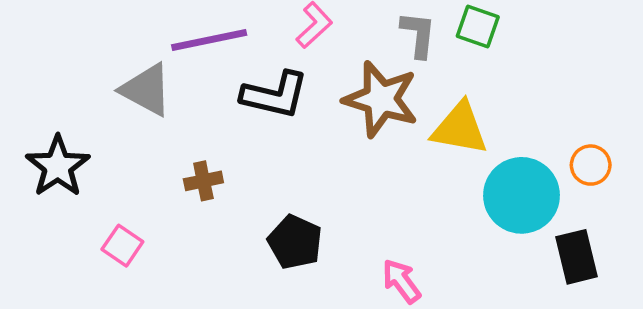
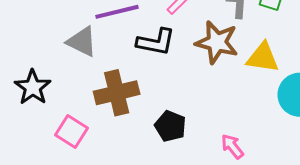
brown cross: (203, 181) -> (117, 93), size x2.0
pink square: (122, 246) -> (71, 132), size x1.4

